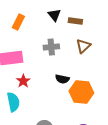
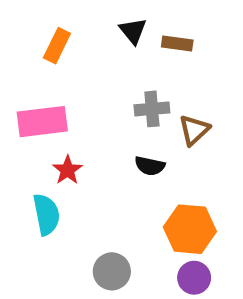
brown triangle: (83, 46) -> (194, 130), moved
gray cross: (51, 47) -> (152, 109), moved
orange hexagon: (81, 92) -> (190, 229), moved

